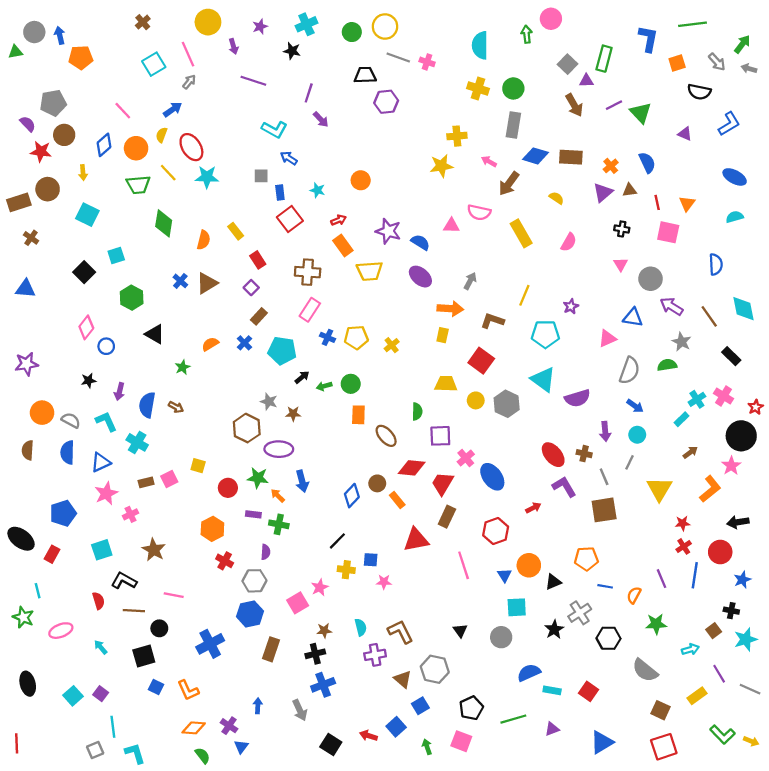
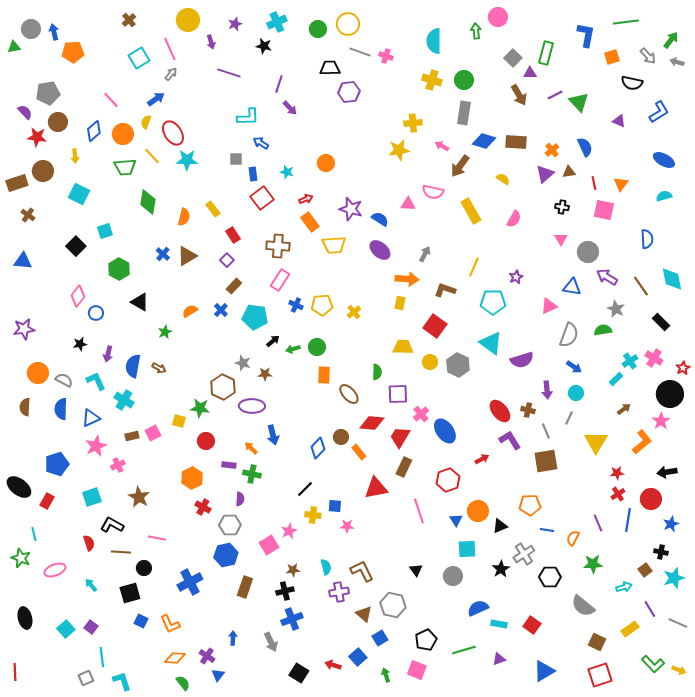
cyan L-shape: (274, 129) -> (248, 117), turned -30
green star: (258, 478) -> (200, 408), moved

